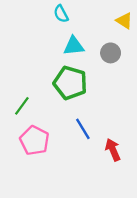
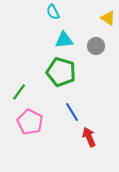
red arrow: (113, 150) -> (89, 137), moved

